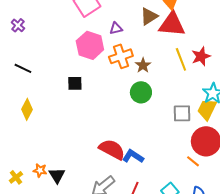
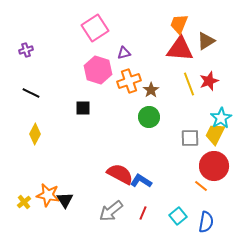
brown triangle: (149, 16) -> (206, 41), moved
purple cross: (18, 25) -> (26, 50), turned 32
orange star: (40, 170) -> (48, 195), size x1.6

